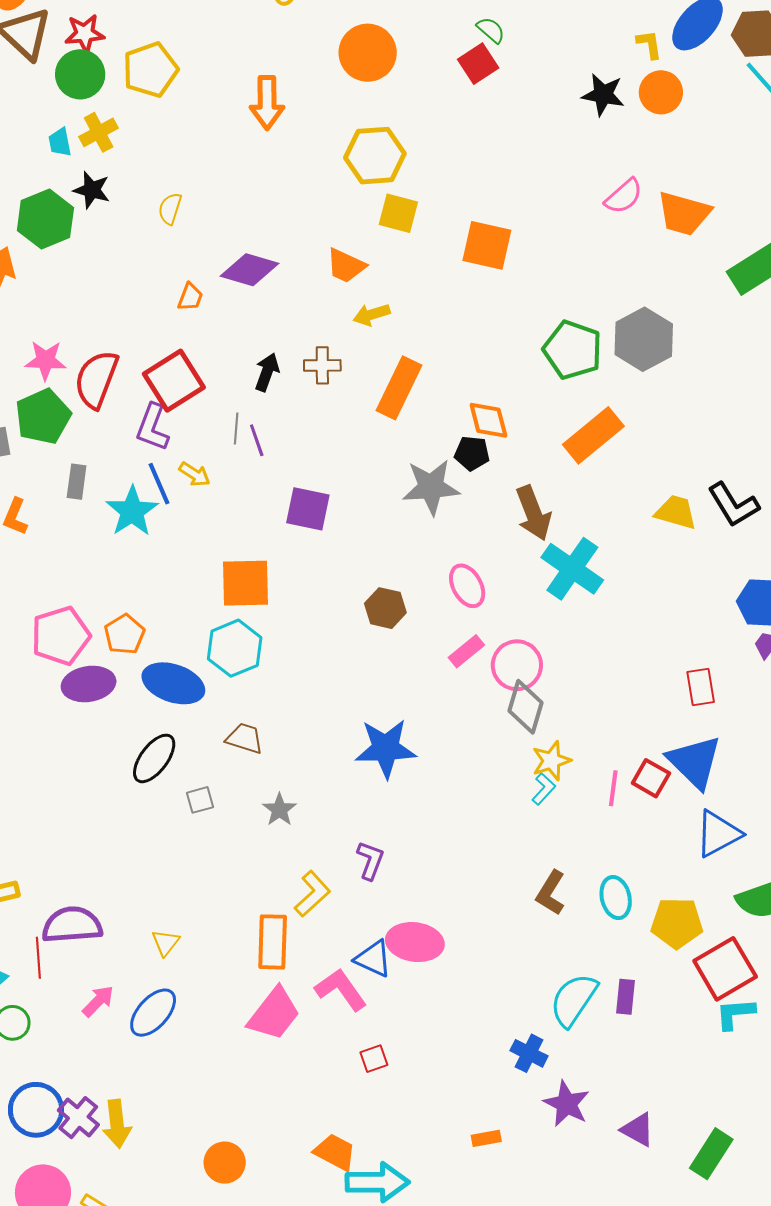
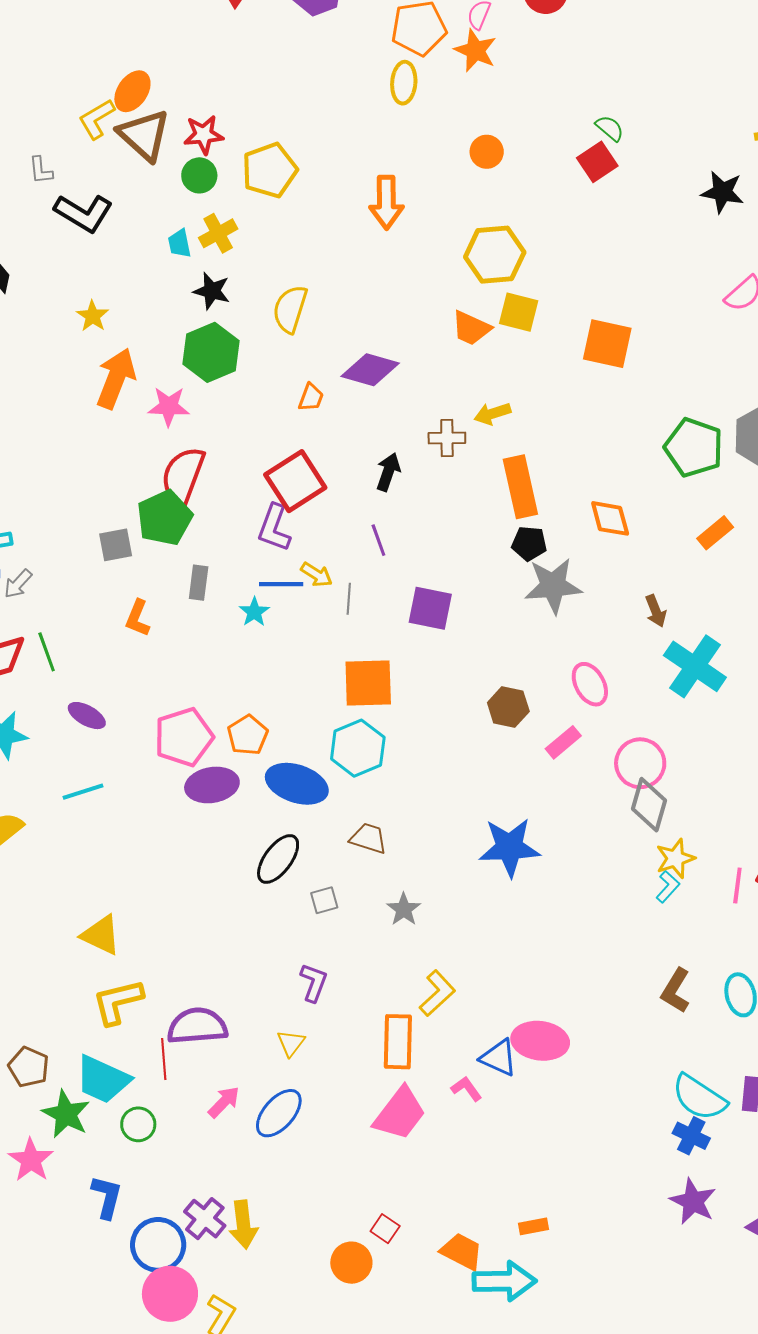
orange circle: (368, 53) -> (487, 152), size x0.6
green circle: (80, 74) -> (199, 175), size x0.7
yellow semicircle: (170, 209) -> (290, 309), size x1.5
green hexagon: (45, 219) -> (211, 352), moved
orange trapezoid: (346, 266) -> (471, 328), moved
pink star: (46, 360) -> (169, 406), moved
brown cross: (322, 365) -> (447, 438), moved
red semicircle: (96, 379) -> (183, 476), moved
orange rectangle: (399, 388) -> (520, 487), turned -38
gray line: (236, 428) -> (349, 599), moved
orange rectangle: (593, 435) -> (715, 533), size x0.6
black pentagon: (472, 453) -> (529, 543), moved
blue line: (159, 484) -> (281, 584), turned -66
cyan star: (132, 511) -> (254, 612), size x0.6
brown arrow: (533, 513) -> (656, 611), size x0.6
pink rectangle: (466, 651) -> (563, 742), moved
purple L-shape: (370, 860) -> (314, 983), moved
pink L-shape: (341, 990) -> (466, 1089), size x0.6
cyan semicircle: (574, 1000) -> (699, 1097), turned -90
blue cross: (529, 1053) -> (691, 1136), moved
red square: (374, 1059) -> (385, 1229), moved, turned -36
blue circle: (36, 1110) -> (158, 1245), moved
orange rectangle: (486, 1138) -> (533, 1226), moved

